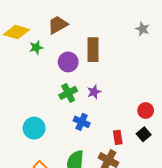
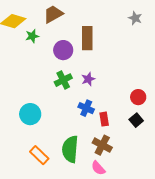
blue cross: (82, 122) -> (86, 108), moved
red rectangle: (118, 137) -> (104, 119), moved

